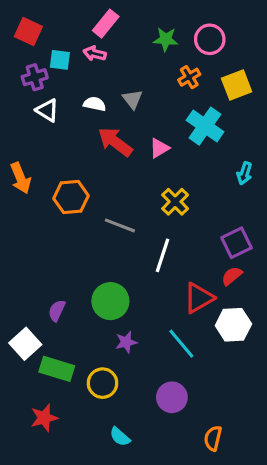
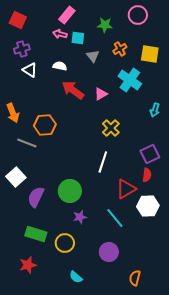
pink circle: (210, 39) -> (138, 15), moved
cyan square: (60, 60) -> (78, 38), moved
yellow square: (237, 85) -> (150, 54), turned 30
gray triangle: (132, 99) -> (93, 56), moved
gray line: (120, 225) -> (27, 143), moved
red semicircle: (232, 276) -> (147, 175), turned 136
purple semicircle: (57, 311) -> (36, 197), size x1.5
white square: (25, 344) -> (16, 177), moved

